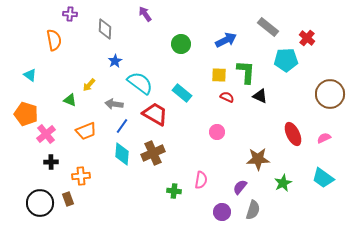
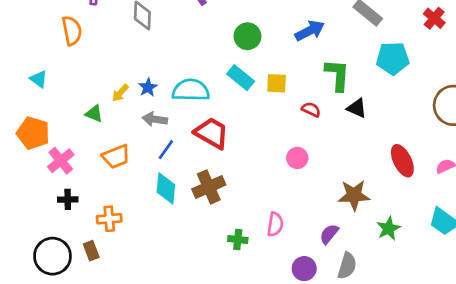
red cross: (307, 38) -> (434, 18), moved
blue star: (115, 61) -> (148, 87), moved
yellow square: (219, 75) -> (277, 83), moved
cyan semicircle: (140, 83) -> (191, 90), turned -36
cyan rectangle: (182, 93) -> (241, 78), moved

